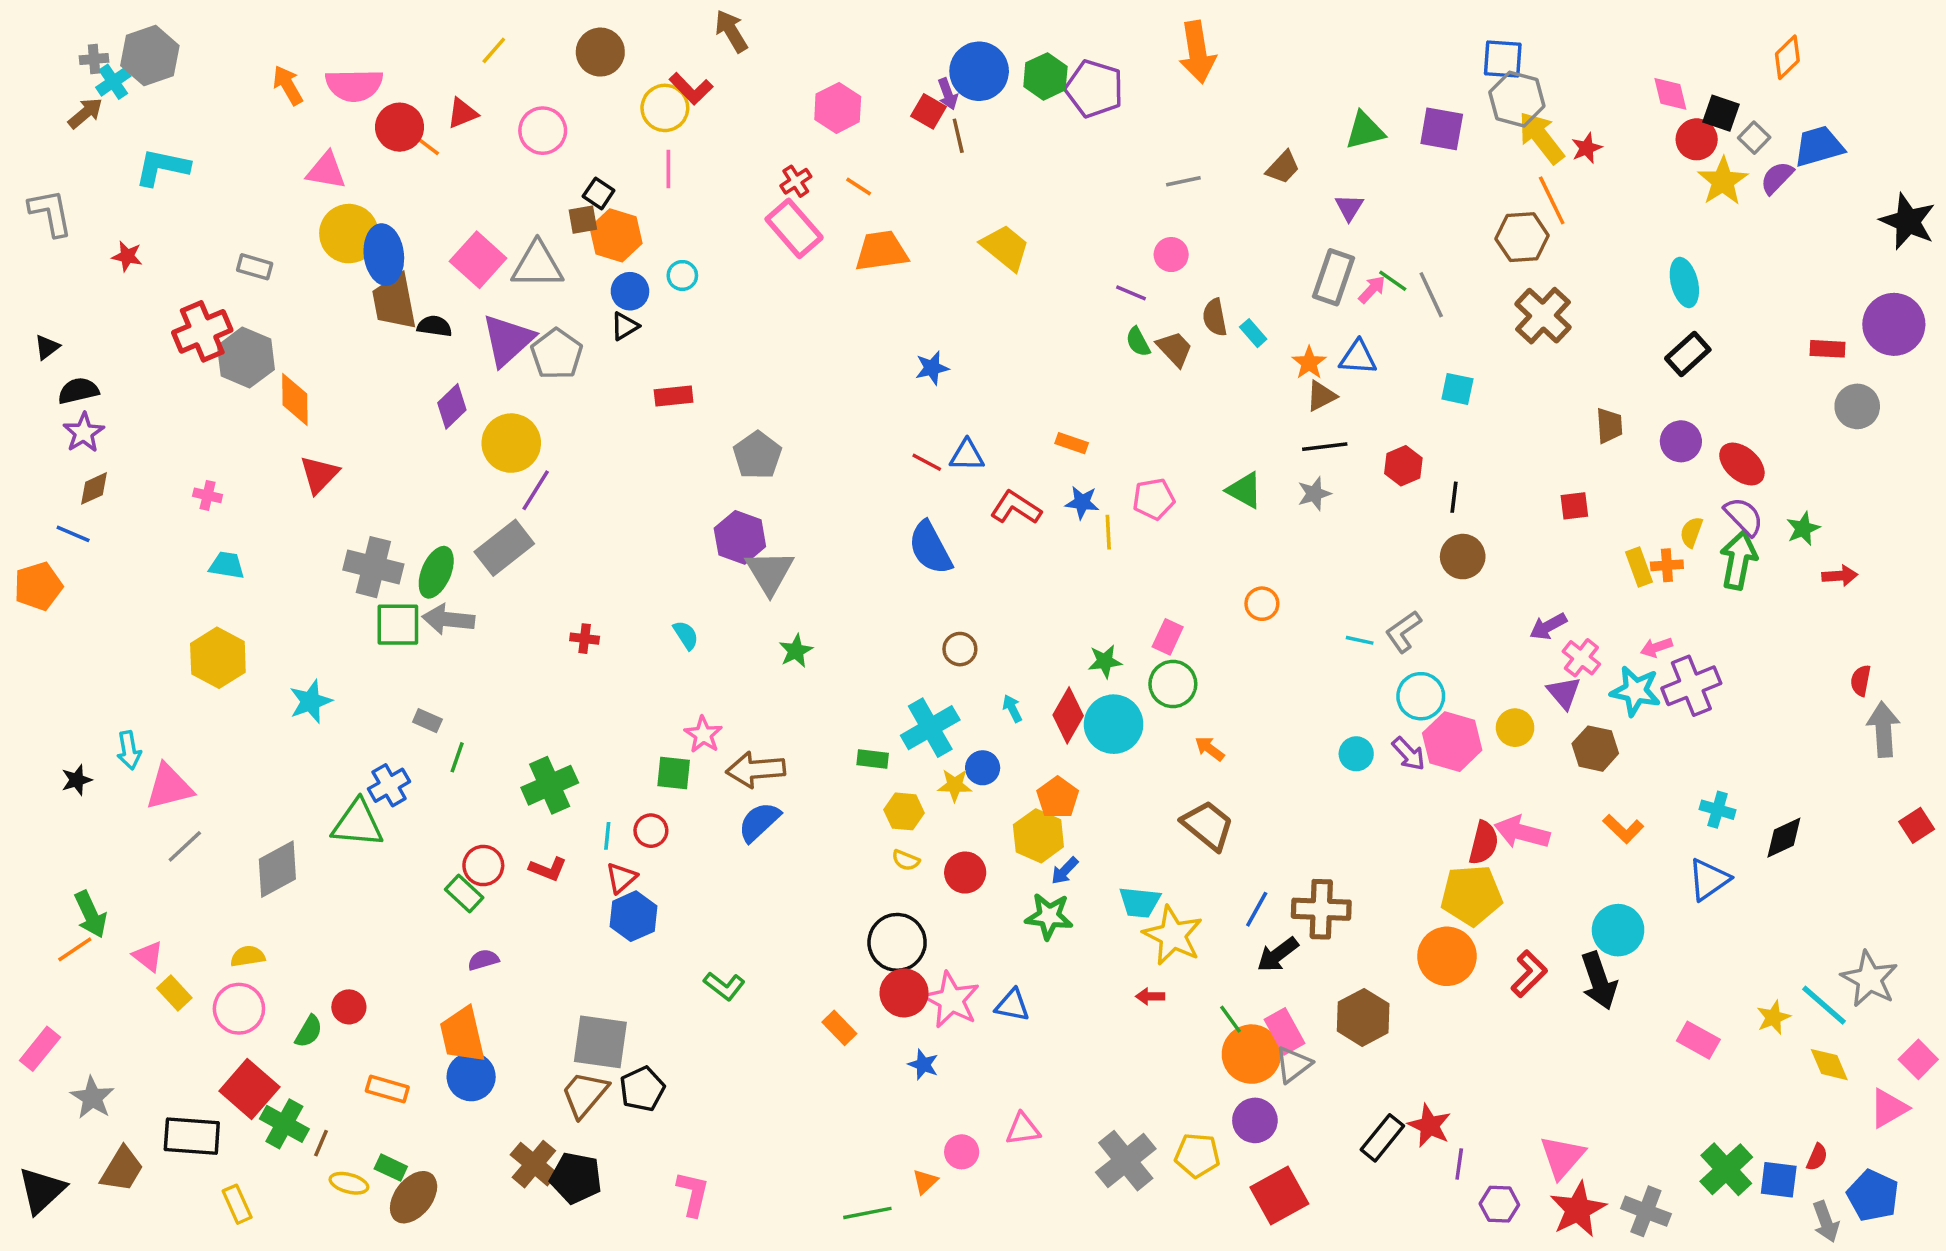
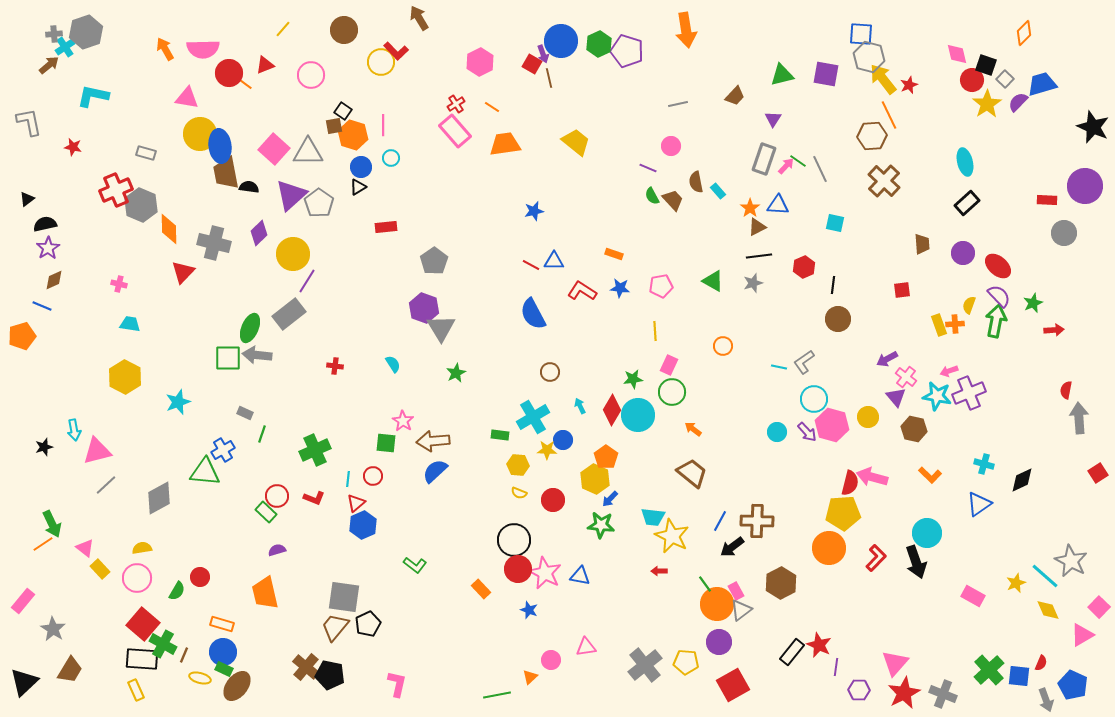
pink line: (668, 169) -> (383, 125), moved
yellow line: (1108, 532) -> (655, 331), moved
gray cross: (373, 567) -> (214, 243), moved
pink rectangle: (1285, 1031) -> (736, 591), size x0.7
blue circle: (471, 1077) -> (223, 652), moved
black rectangle: (192, 1136) -> (142, 659), moved

